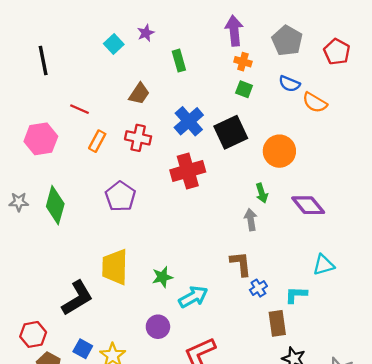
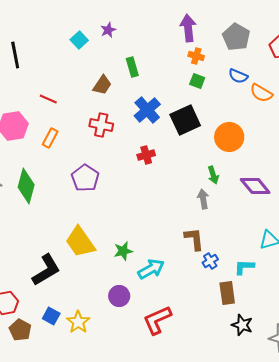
green rectangle: (179, 61) -> (132, 67), moved
orange rectangle: (97, 141) -> (50, 138), moved
red cross: (188, 171) -> (146, 155), size x0.6
yellow trapezoid: (115, 267) -> (80, 242), turned -36

